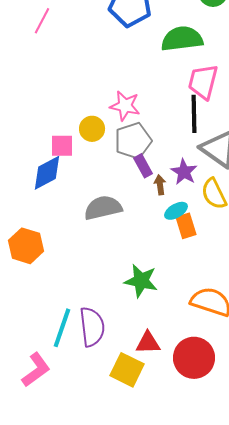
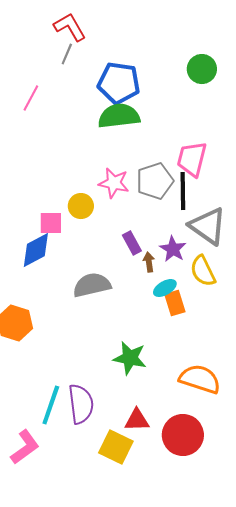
green semicircle: (182, 39) -> (119, 116), moved
gray pentagon: (133, 141) -> (155, 181), moved

